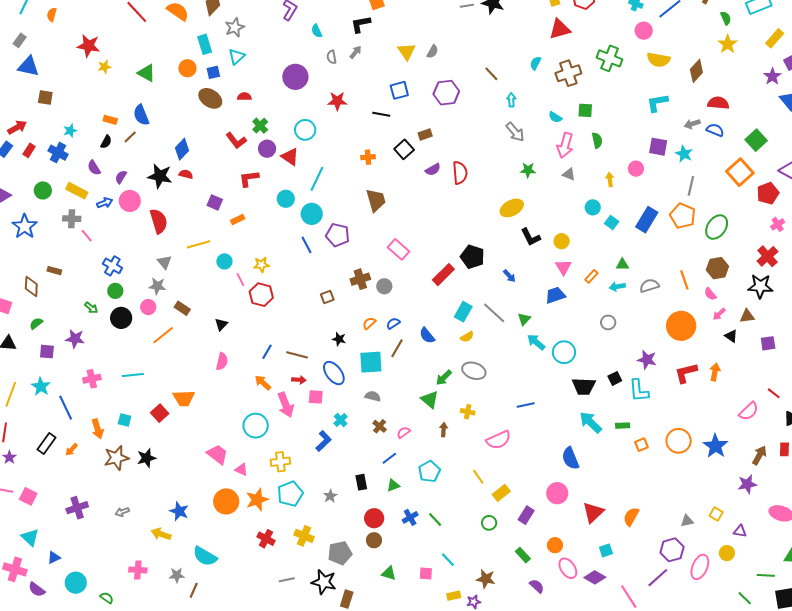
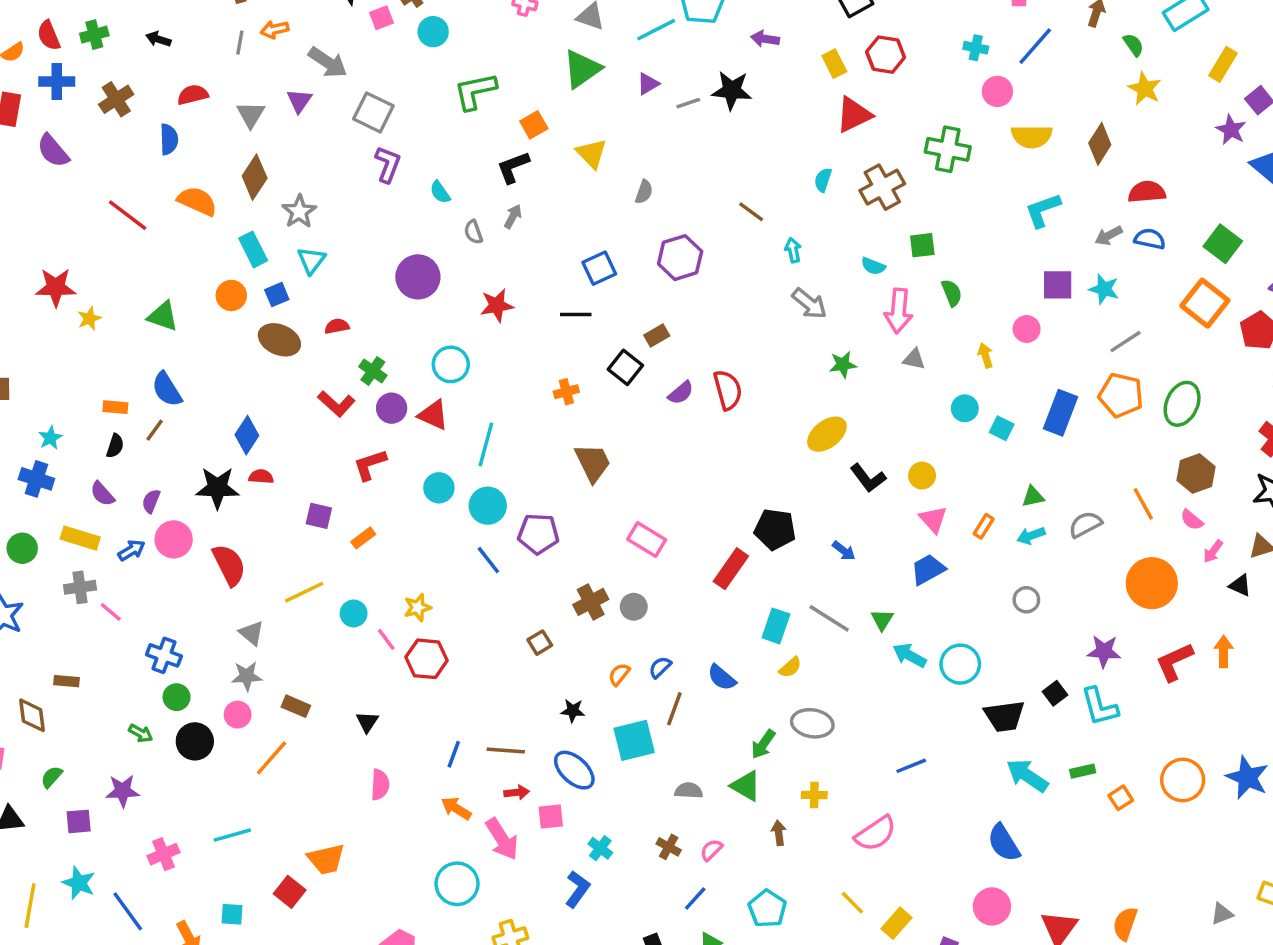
yellow triangle: (407, 51) -> (592, 153), moved
gray line: (691, 186) -> (1125, 342), turned 54
gray semicircle: (373, 396) -> (689, 791), moved

